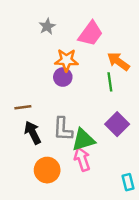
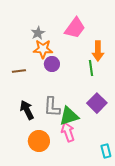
gray star: (47, 26) -> (38, 33), moved
orange star: (66, 60) -> (43, 49), moved
orange arrow: (118, 61) -> (98, 51), turned -126
brown line: (23, 107) -> (19, 71), moved

